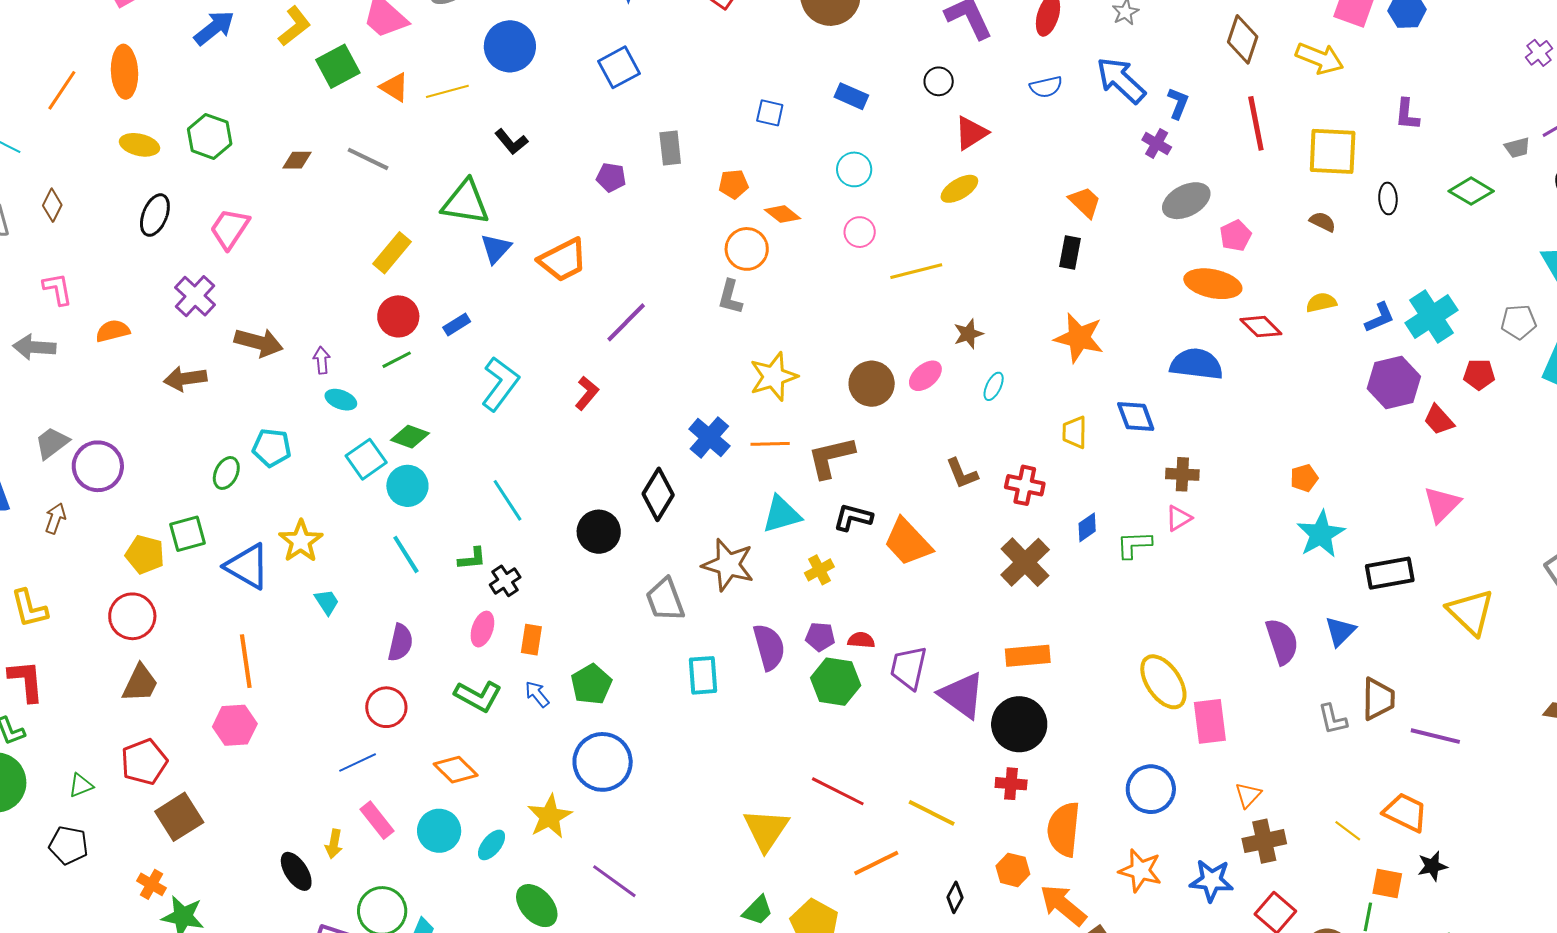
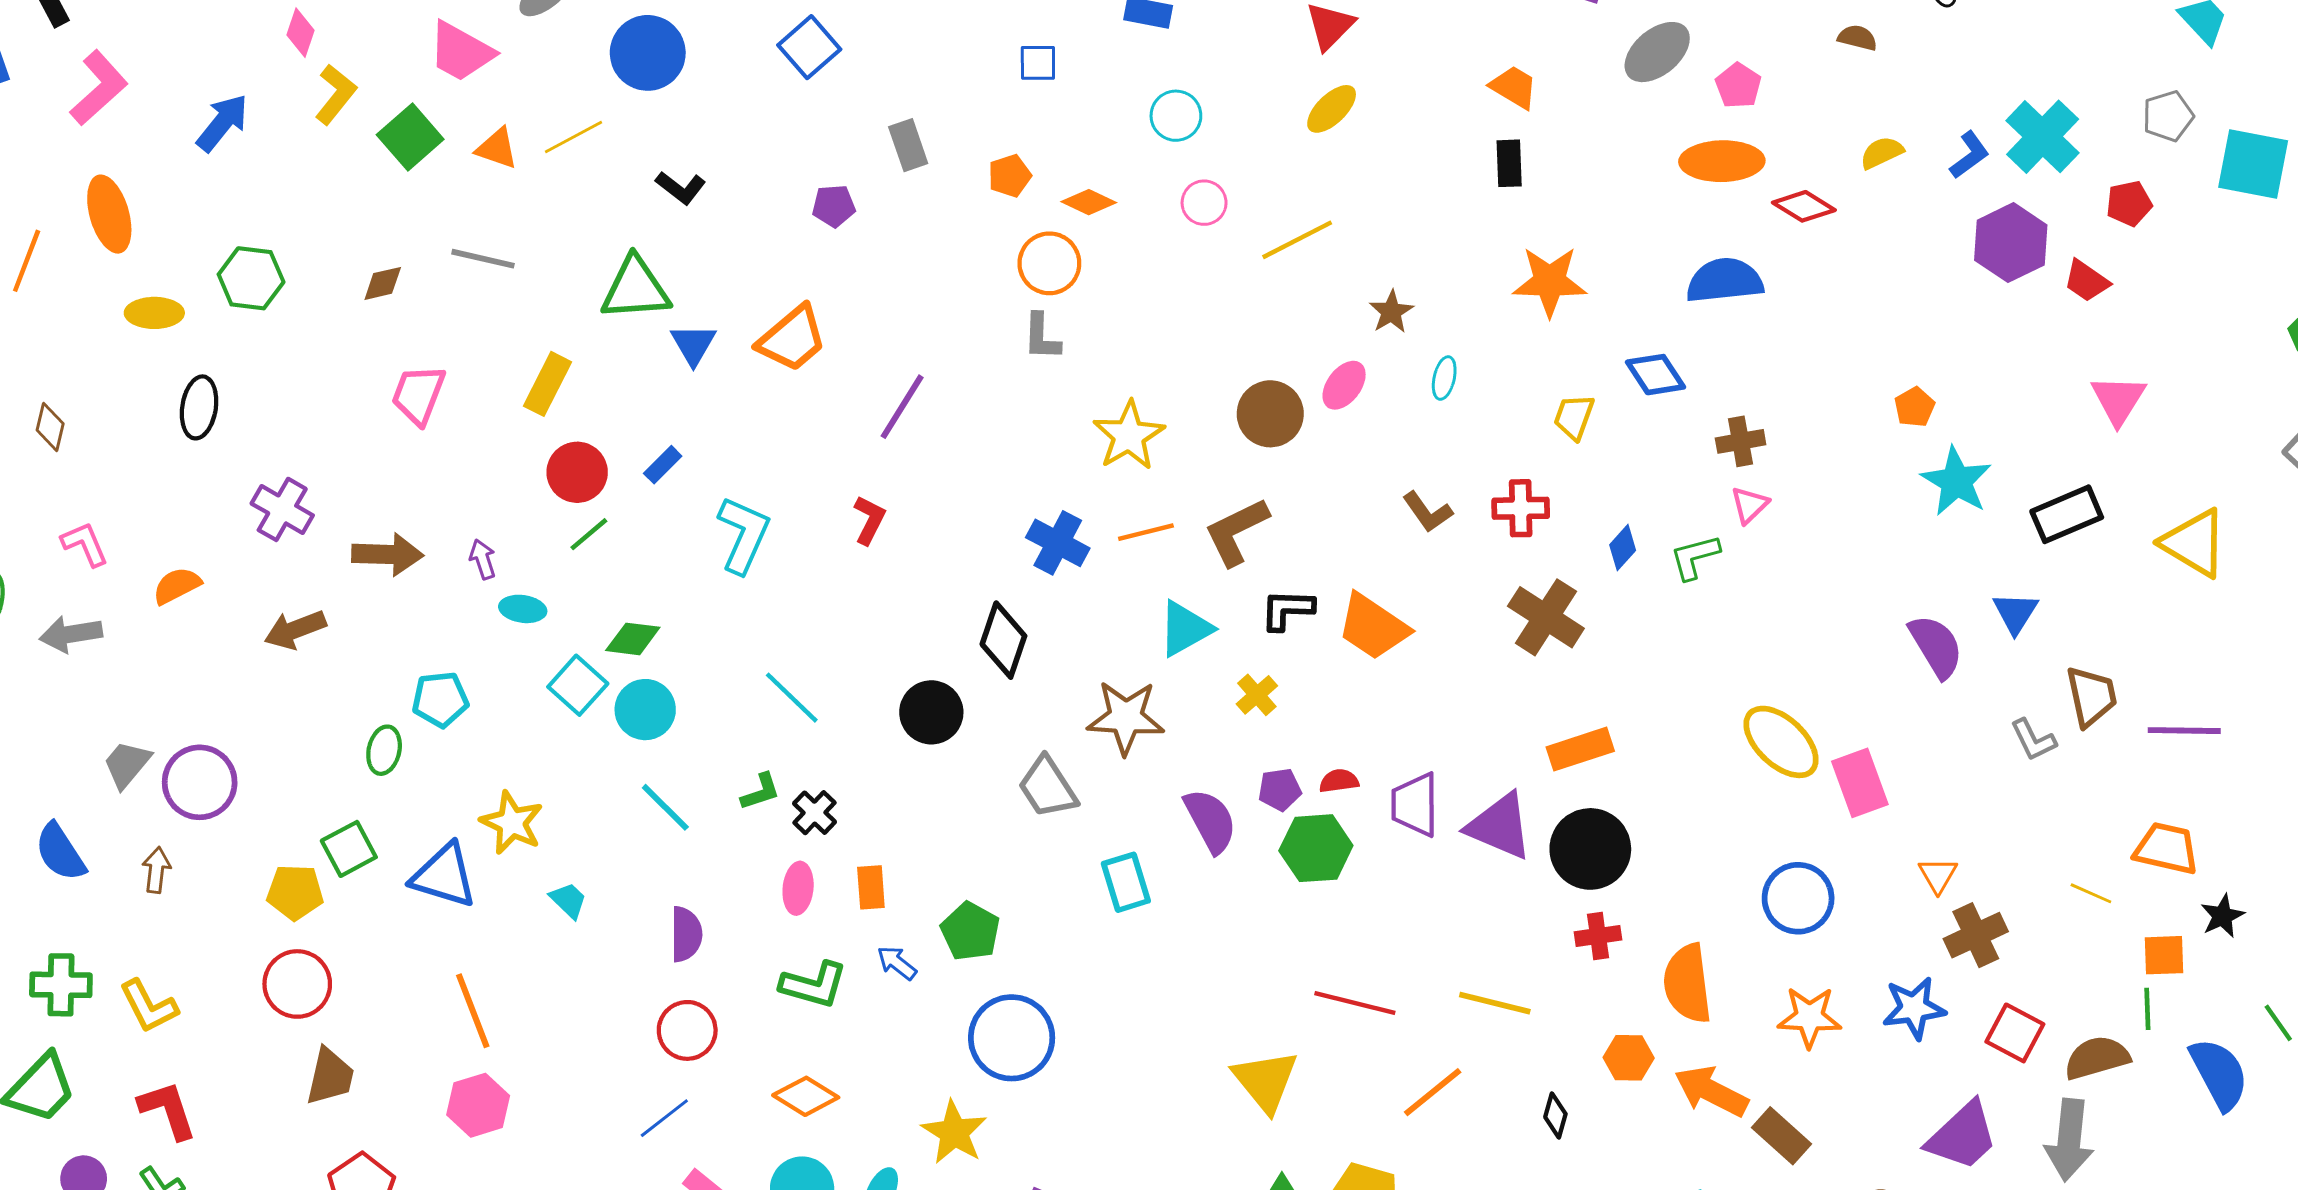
pink trapezoid: (230, 229) -> (418, 395), moved
yellow trapezoid: (1075, 432) -> (1574, 417), turned 32

